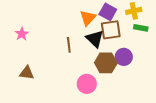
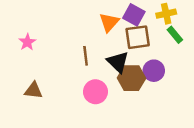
green rectangle: (141, 28) -> (175, 35), turned 40
black triangle: (95, 39) -> (118, 62), moved
pink circle: (87, 84) -> (95, 92), moved

